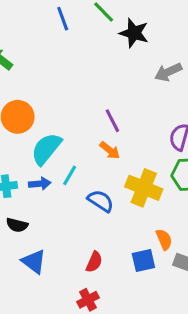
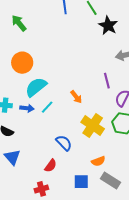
purple line: (112, 121) -> (107, 81), moved
blue semicircle: (101, 201) -> (64, 143), moved
orange semicircle: (164, 239) -> (98, 161), turned 80
blue square: (143, 261) -> (81, 182), moved

